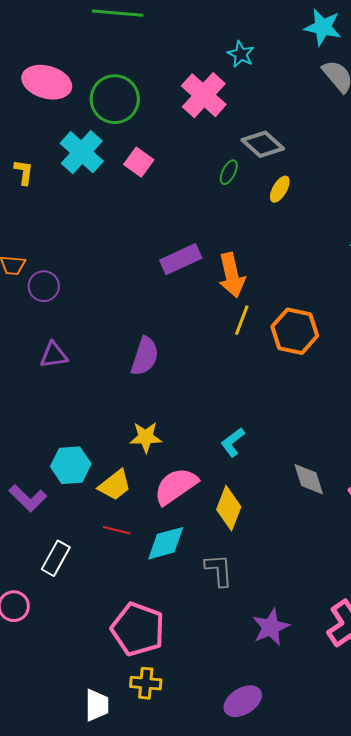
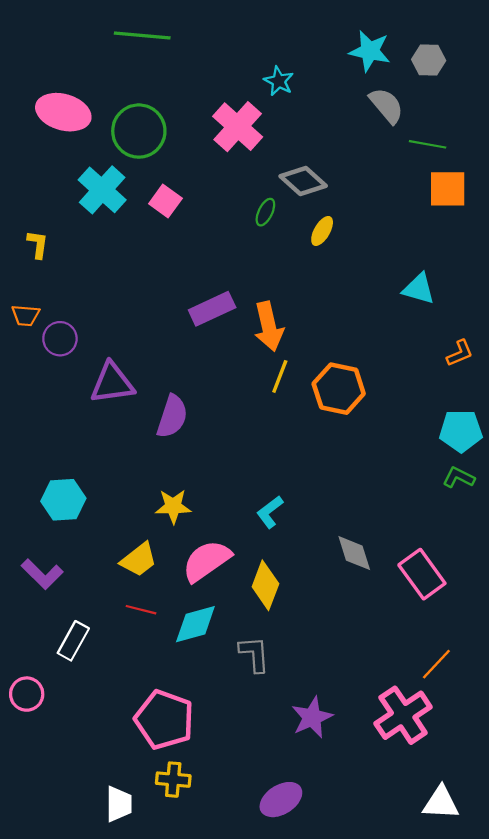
yellow L-shape: (24, 172) -> (38, 244), moved
purple triangle: (54, 355) -> (112, 383), moved, size x1.4
cyan hexagon: (71, 465) -> (63, 500), moved

